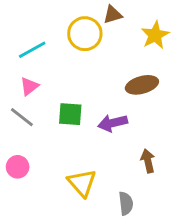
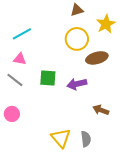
yellow circle: (85, 34) -> (77, 39), moved
pink triangle: (29, 86) -> (20, 59), turned 48
brown arrow: (148, 161) -> (101, 110), turned -56
yellow triangle: (82, 183) -> (61, 138), moved

